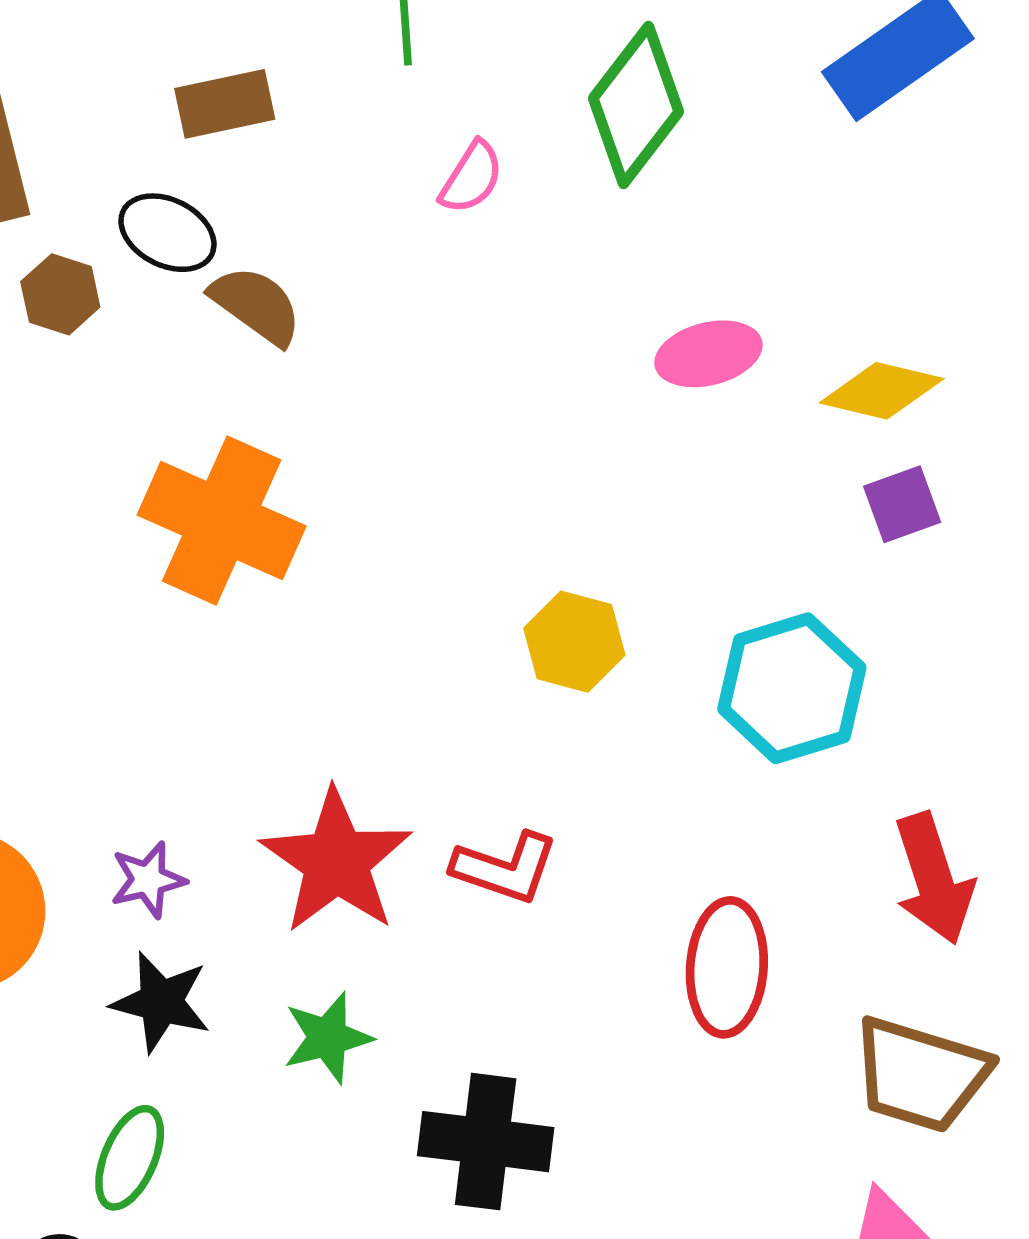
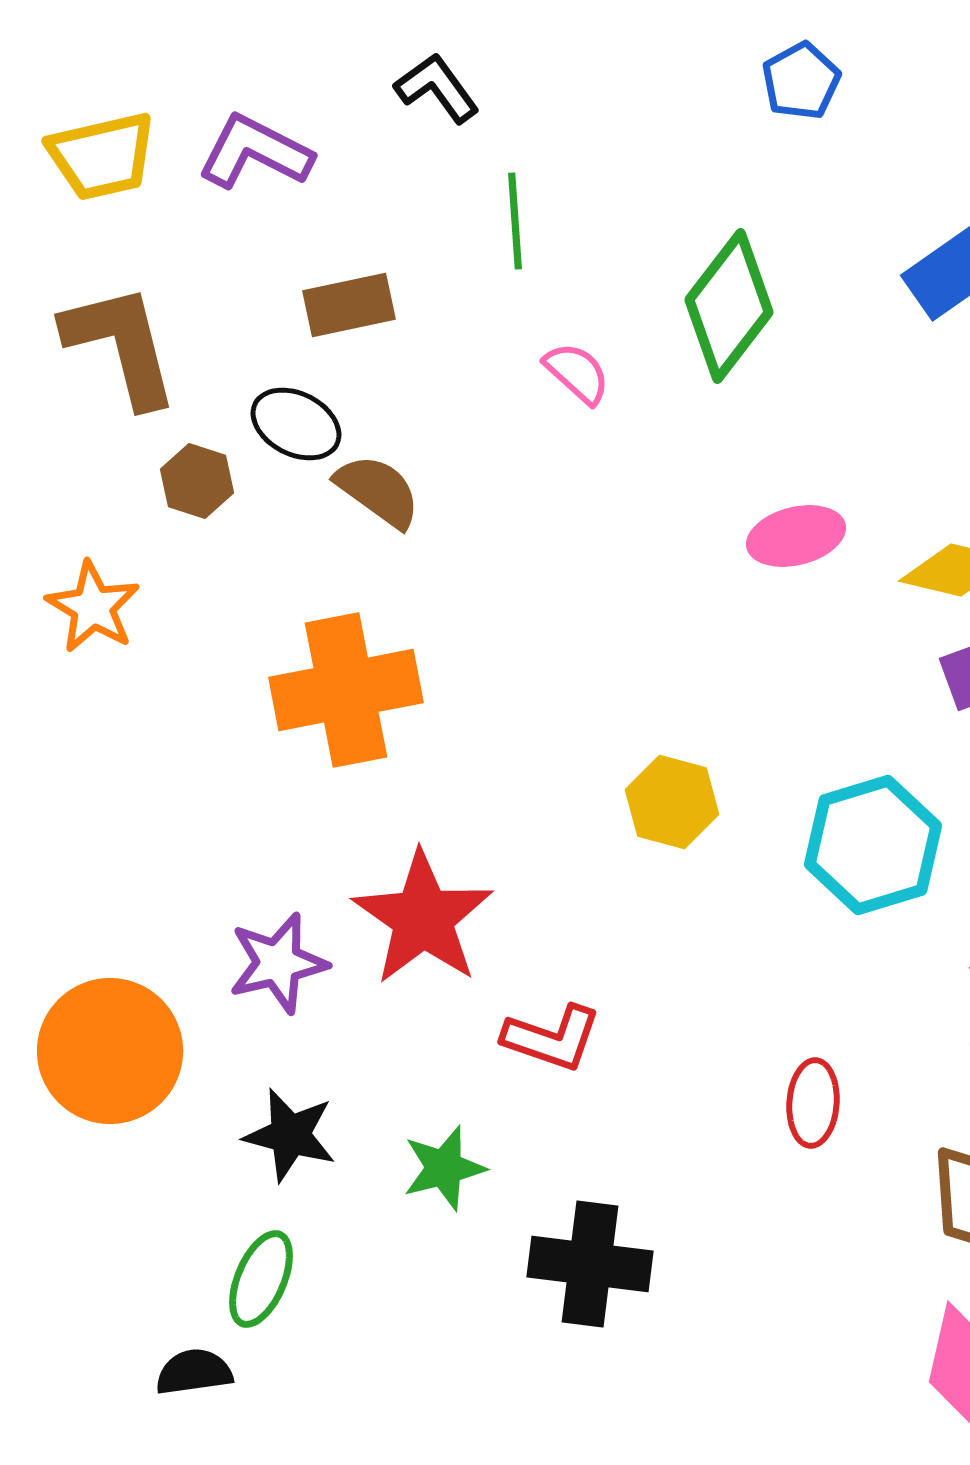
pink semicircle: (472, 178) -> (577, 373), turned -80
orange cross: (222, 520) -> (346, 690), turned -35
red star: (336, 861) -> (423, 918), moved
red L-shape: (505, 868) -> (552, 1038), moved
purple star: (148, 880) -> (278, 963), moved, size x1.4
red ellipse: (727, 967) -> (813, 1103), size x0.7

